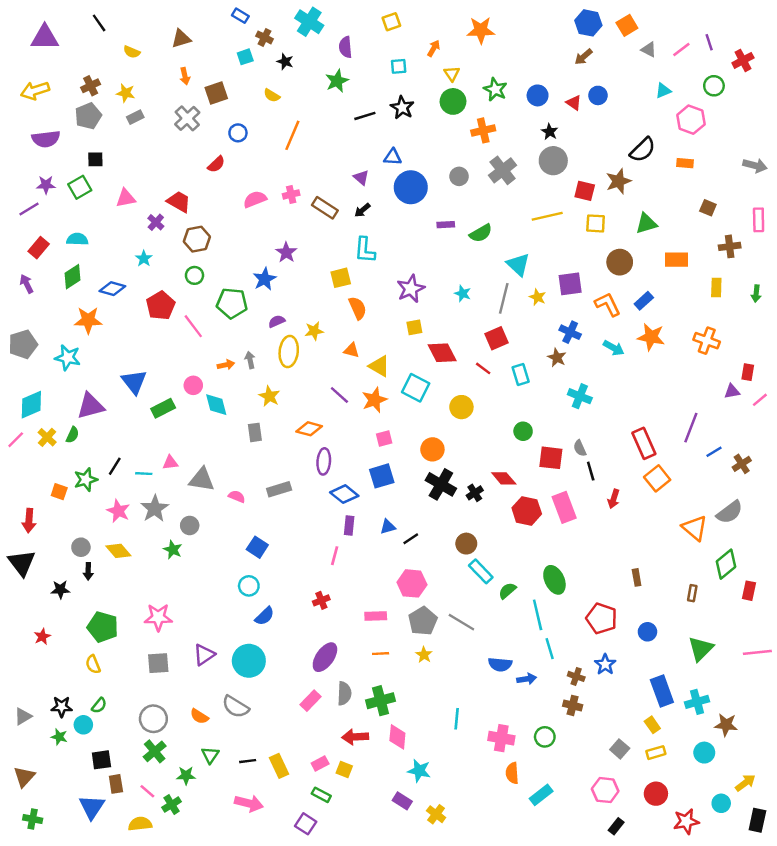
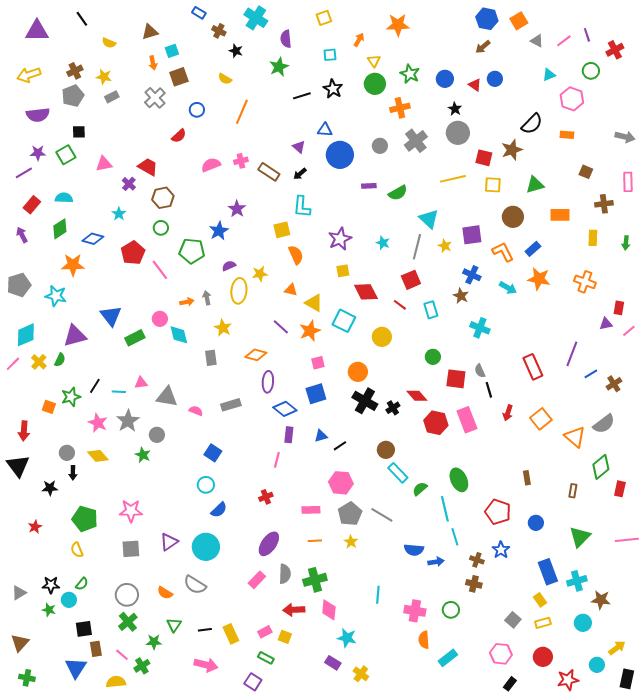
cyan square: (245, 57) -> (172, 51), moved
orange square: (657, 478) -> (541, 419), moved

